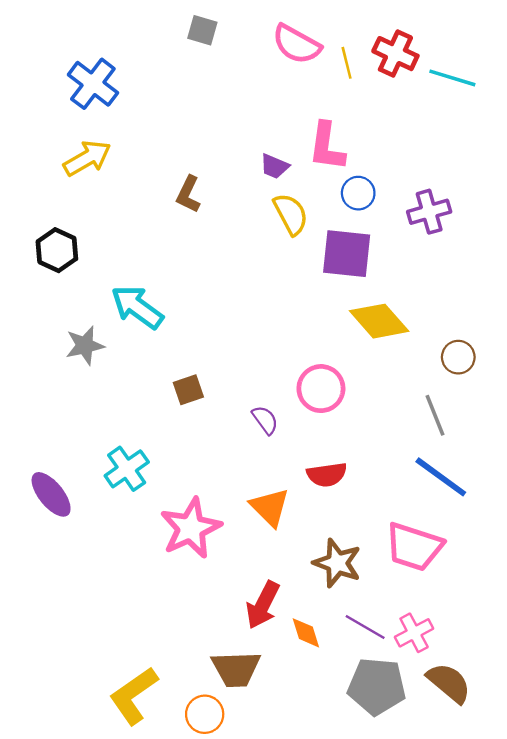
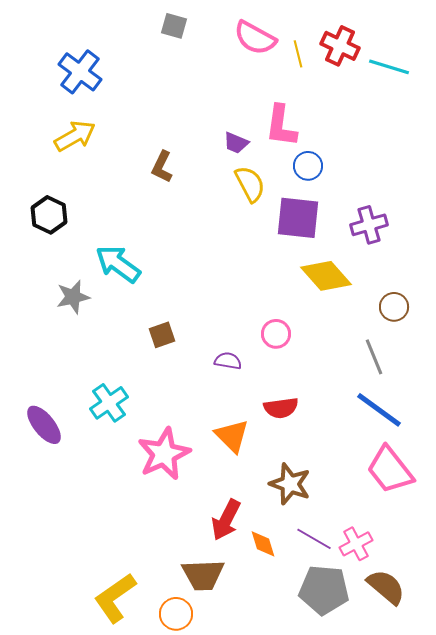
purple cross: (429, 212) -> (369, 225), moved
pink circle: (321, 389) -> (276, 334), size x0.7
purple semicircle: (265, 420) -> (228, 361), turned -44
pink trapezoid: (414, 547) -> (390, 470), moved, turned 34

